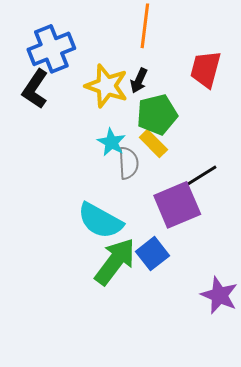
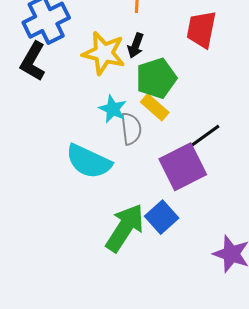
cyan semicircle: (100, 221) -> (89, 161), moved

